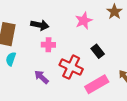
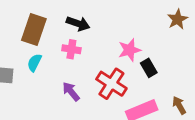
pink star: (84, 21) -> (129, 50), moved
pink cross: (48, 45) -> (71, 49), moved

